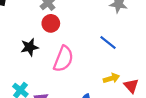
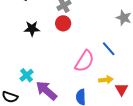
black star: (30, 47) -> (32, 29), moved
pink semicircle: (63, 59) -> (84, 61), moved

